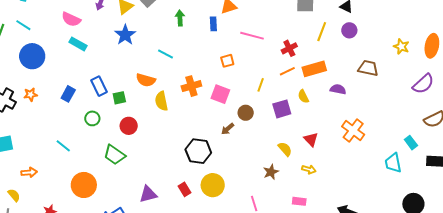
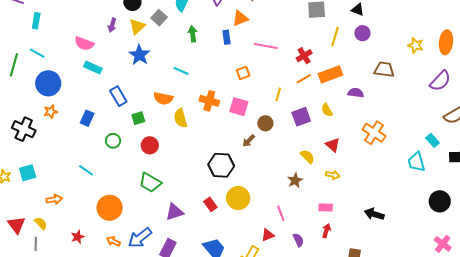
blue rectangle: (99, 86) -> (118, 96), moved
orange cross: (191, 86) -> (209, 101), turned 36
orange star: (31, 94) -> (51, 112), moved
yellow semicircle: (303, 96) -> (327, 110), moved
green trapezoid: (114, 155) -> (150, 183), moved

